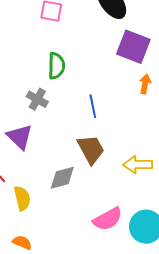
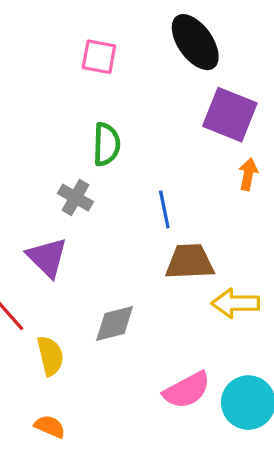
brown trapezoid: (91, 149) -> (190, 262), moved, turned -64

